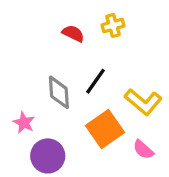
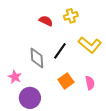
yellow L-shape: (143, 102) -> (90, 45), moved
orange square: (105, 129) -> (66, 81), size x0.7
pink semicircle: (143, 150) -> (90, 83), moved, turned -144

